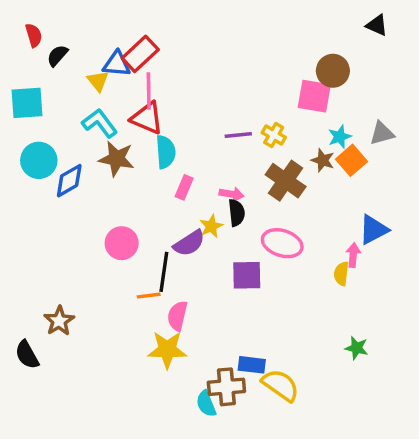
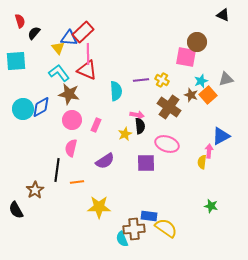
cyan semicircle: (166, 152) -> (116, 91), moved
cyan circle: (39, 160) -> (23, 109), moved
pink rectangle: (184, 187) -> (96, 125), moved
pink circle: (122, 243) -> (72, 120), moved
purple semicircle: (189, 243) -> (105, 161), moved
black line: (164, 272) -> (57, 170), moved
orange line: (149, 296) -> (77, 182), moved
pink semicircle: (177, 316) -> (71, 148), moved

